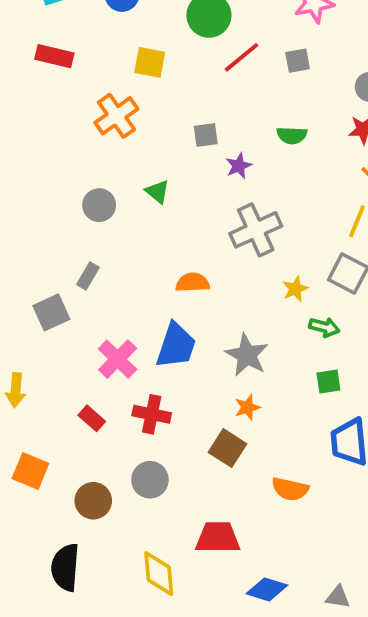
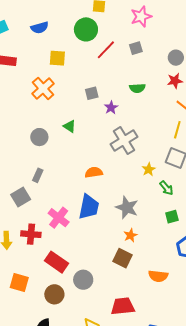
green arrow: (324, 327) -> (166, 188), turned 42
red cross: (152, 414) -> (31, 234), moved
red rectangle: (92, 418) -> (57, 262), moved, size x1.6

